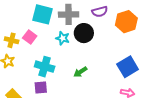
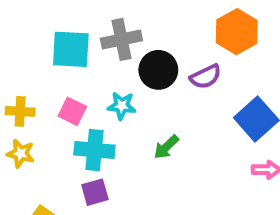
purple semicircle: (100, 12) -> (206, 77), moved
pink square: (30, 37) -> (72, 111), moved
cyan star: (63, 38) -> (122, 106), moved

